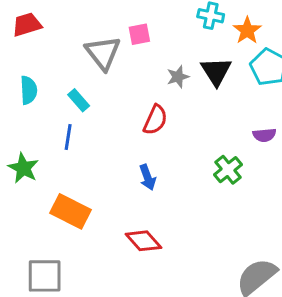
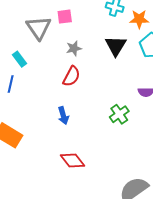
orange star: (247, 30) -> (139, 19), turned 30
gray star: (178, 77) -> (74, 48), moved
red diamond: (143, 241) -> (72, 161), moved

